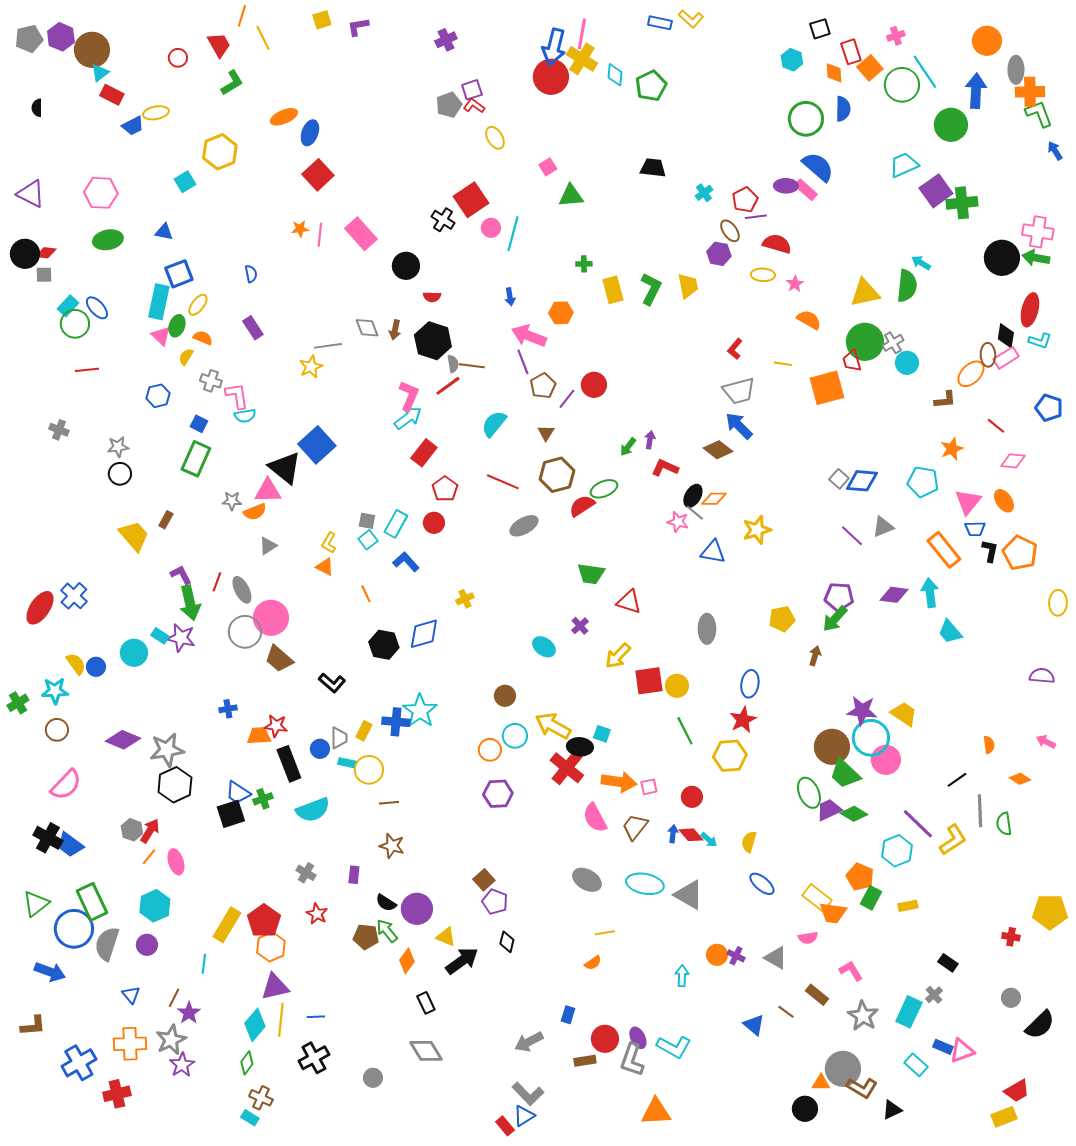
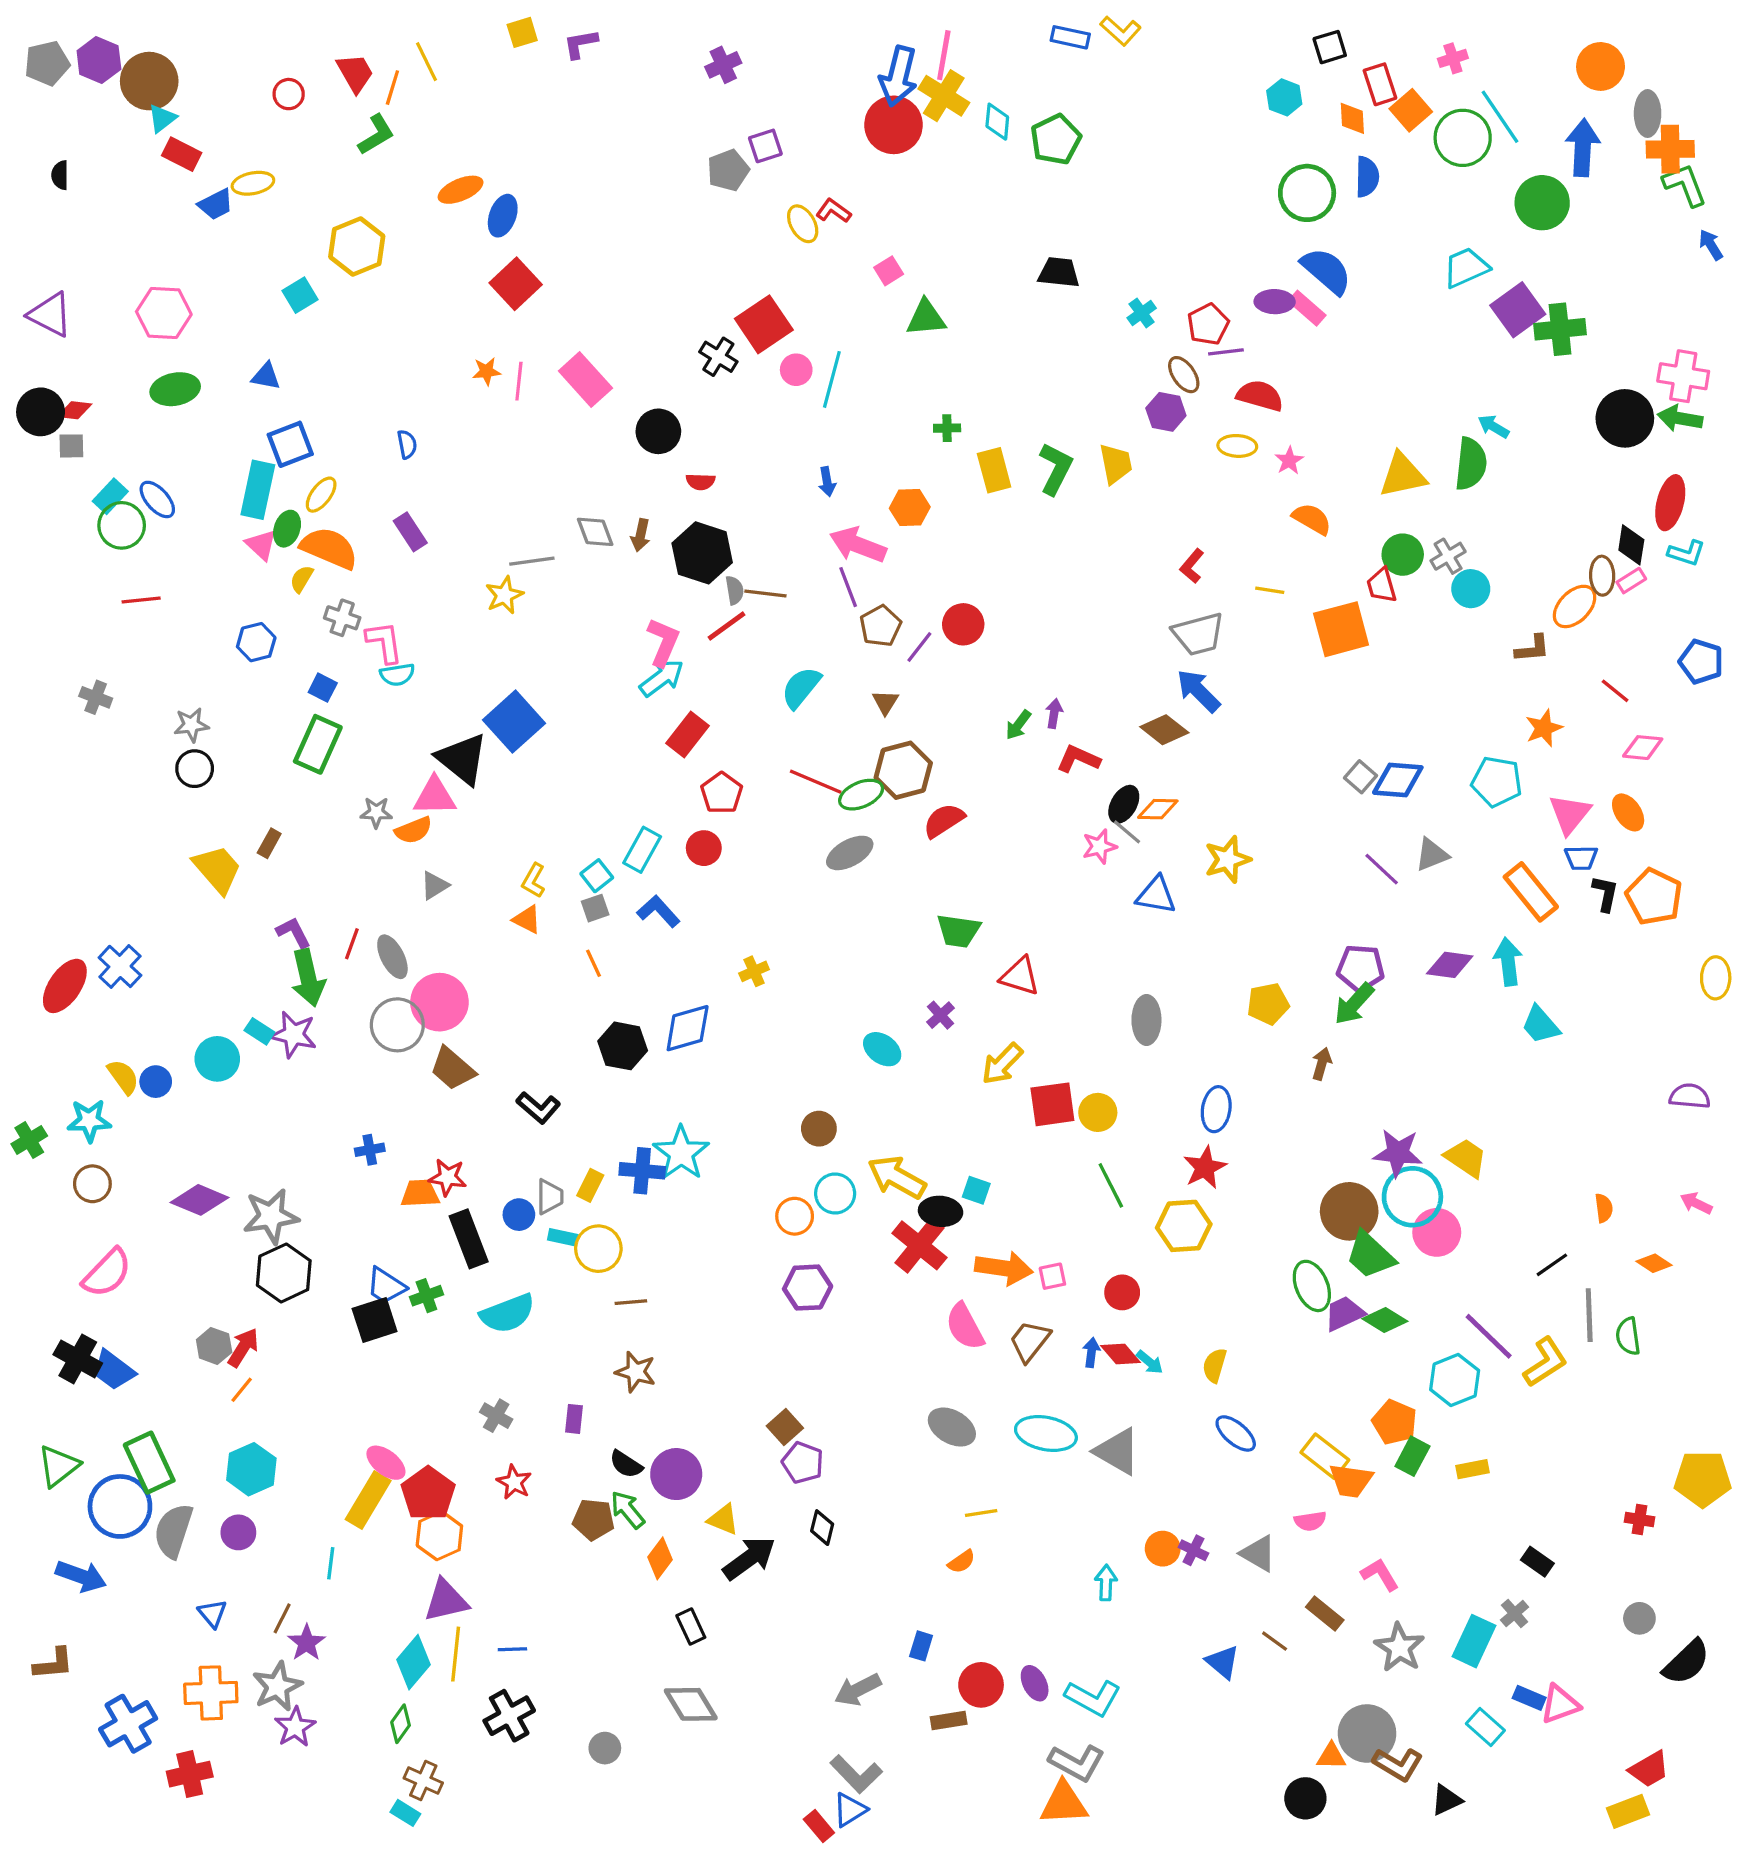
orange line: (242, 16) -> (392, 88), moved
red L-shape: (474, 106) -> (834, 211), moved
orange semicircle: (203, 338) -> (329, 548), size x1.8
green circle: (865, 342) -> (1403, 555), size x0.7
pink rectangle: (1006, 358) -> (1631, 581), size x0.7
green ellipse: (604, 489) -> (861, 795), moved
gray square: (367, 521) -> (595, 908), moved, turned -30
pink star: (678, 522) -> (1099, 846), turned -30
pink ellipse: (176, 862) -> (386, 1463), moved, turned -35
gray L-shape: (632, 1060) -> (1077, 1763), moved, turned -80

